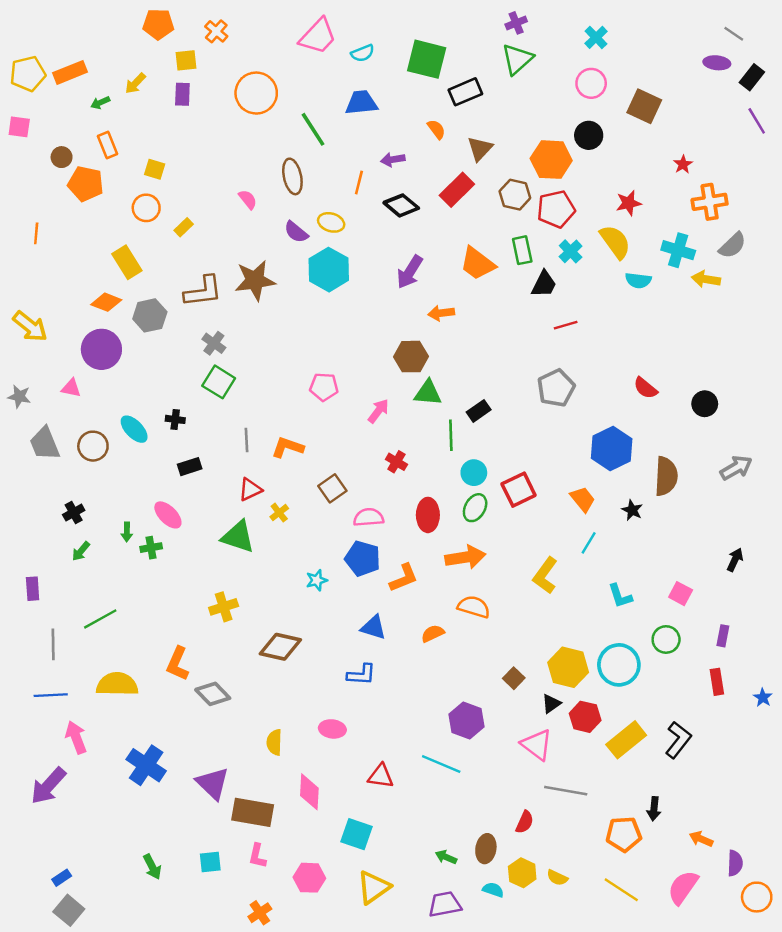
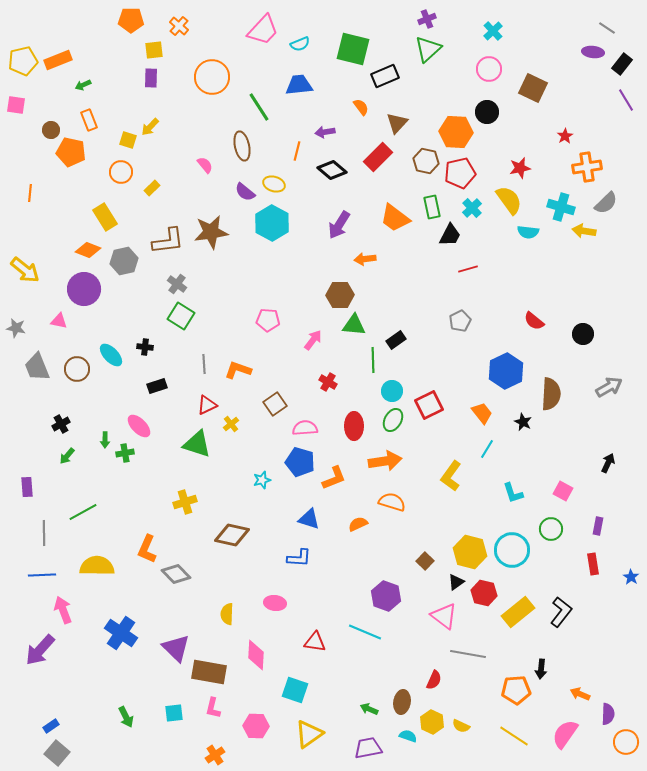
yellow arrow: (135, 83) -> (150, 127), moved
gray pentagon: (556, 388) -> (460, 321), size x0.7

